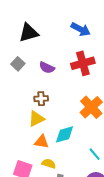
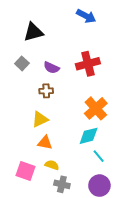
blue arrow: (81, 29) -> (86, 16), moved
brown cross: (41, 99) -> (46, 91), moved
cyan diamond: (64, 134) -> (89, 136), moved

